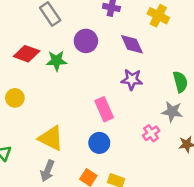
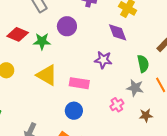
purple diamond: (132, 44) -> (118, 32), moved
pink rectangle: (104, 109) -> (79, 83), turned -60
yellow triangle: (51, 138) -> (47, 75), moved

